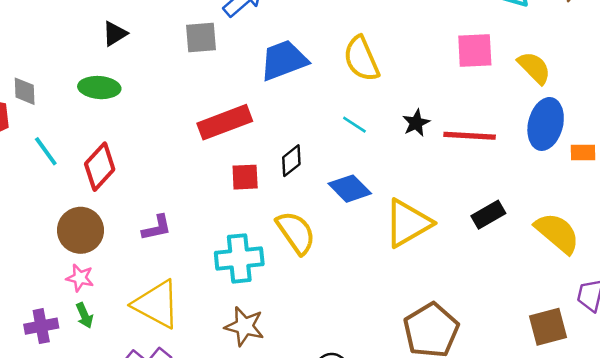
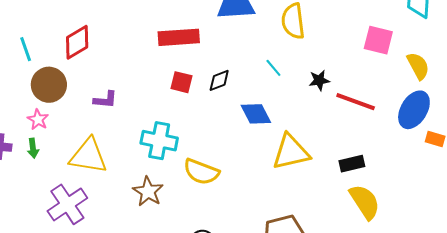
cyan line: (46, 151) -> (26, 49), moved
yellow semicircle: (296, 233) -> (201, 172), moved, turned 129
yellow semicircle: (557, 233) -> (365, 202), moved
yellow triangle: (157, 304) -> (88, 156), turned -36

